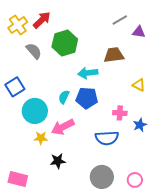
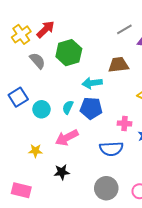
cyan circle: (35, 111) -> (41, 109), moved, size x0.7
yellow star: (41, 138) -> (35, 151), moved

